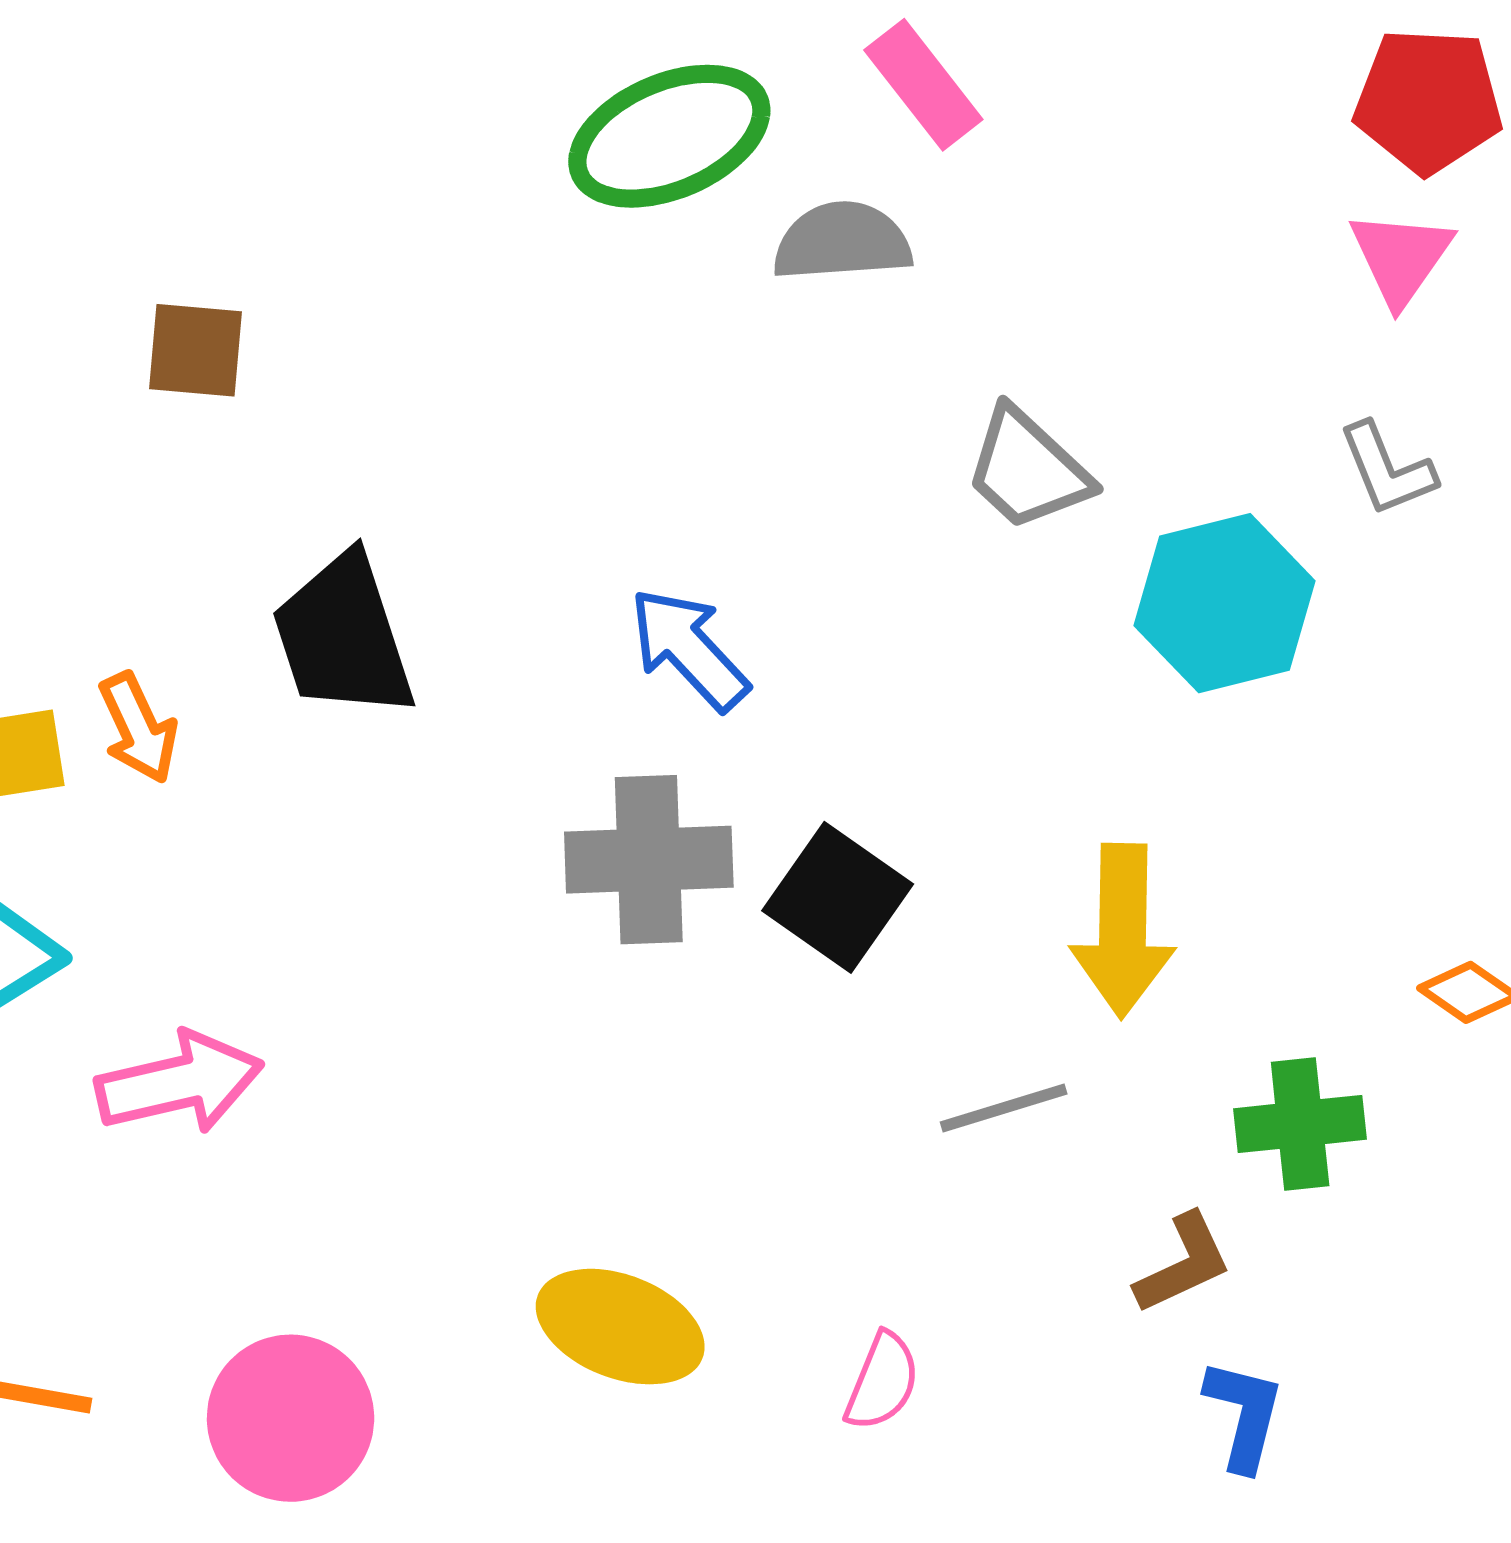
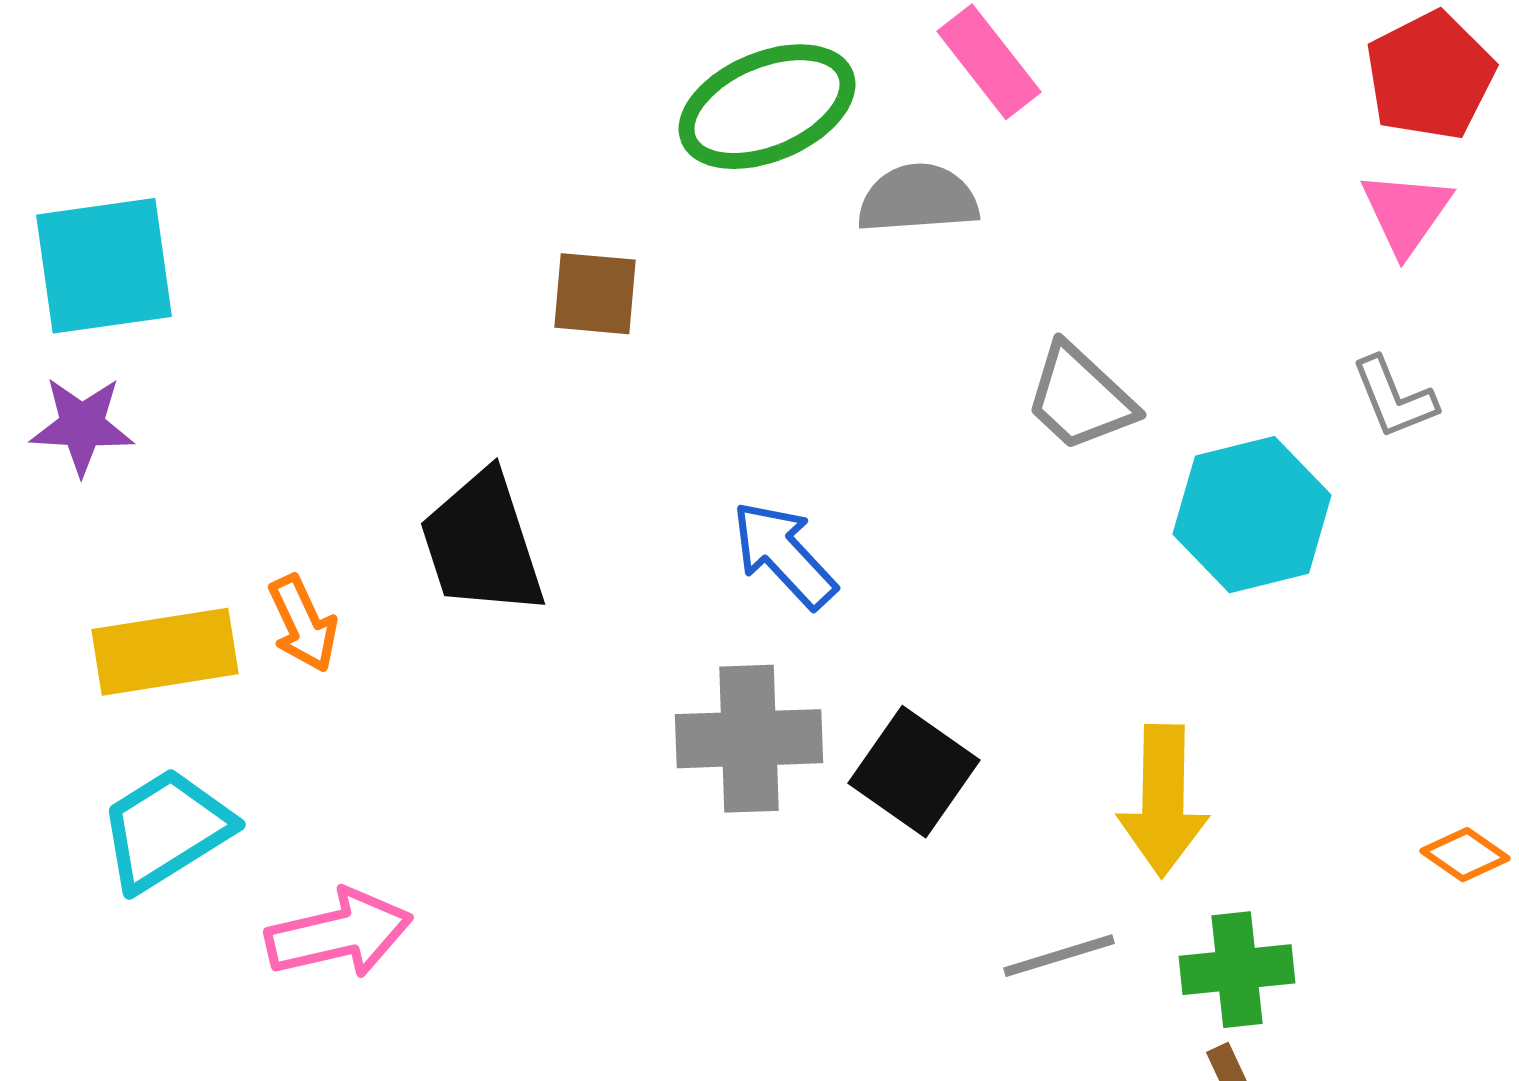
red pentagon: (1428, 101) -> (1430, 76), turned -30
brown square: (196, 350) -> (595, 294), moved
green cross: (1300, 1124) -> (1237, 970), moved

